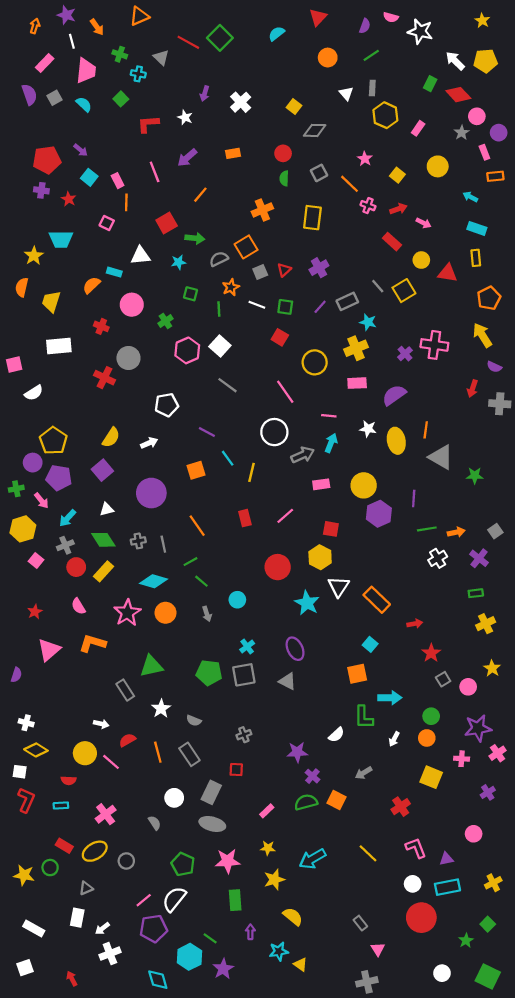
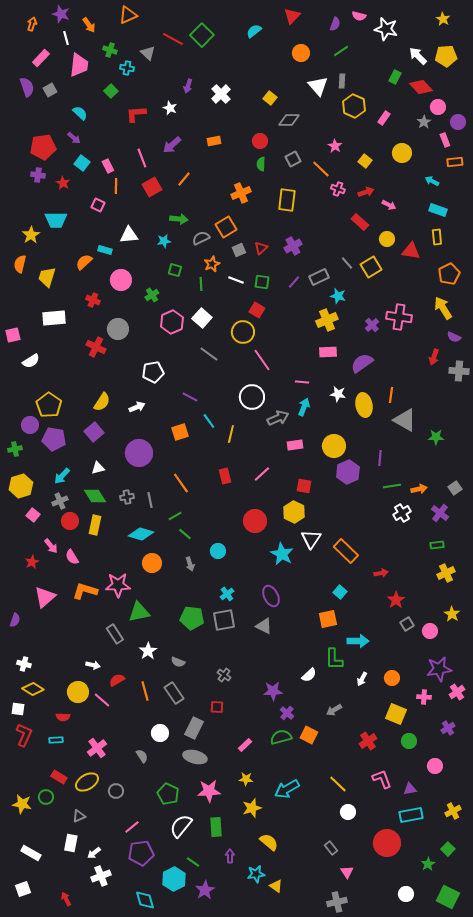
white triangle: (346, 93) -> (318, 86), size x1.5
cyan semicircle: (84, 104) -> (80, 113), moved
red square: (167, 223) -> (152, 187), moved
yellow circle: (315, 362) -> (243, 332), moved
pink arrow: (41, 501) -> (51, 546), moved
yellow rectangle: (103, 571) -> (95, 525), turned -30
pink star: (127, 613) -> (118, 585), moved, turned 30
green circle: (431, 716) -> (409, 741), moved
gray cross: (244, 735) -> (224, 675), turned -32
white circle: (413, 884) -> (348, 812), moved
white semicircle: (174, 899) -> (181, 826), moved

